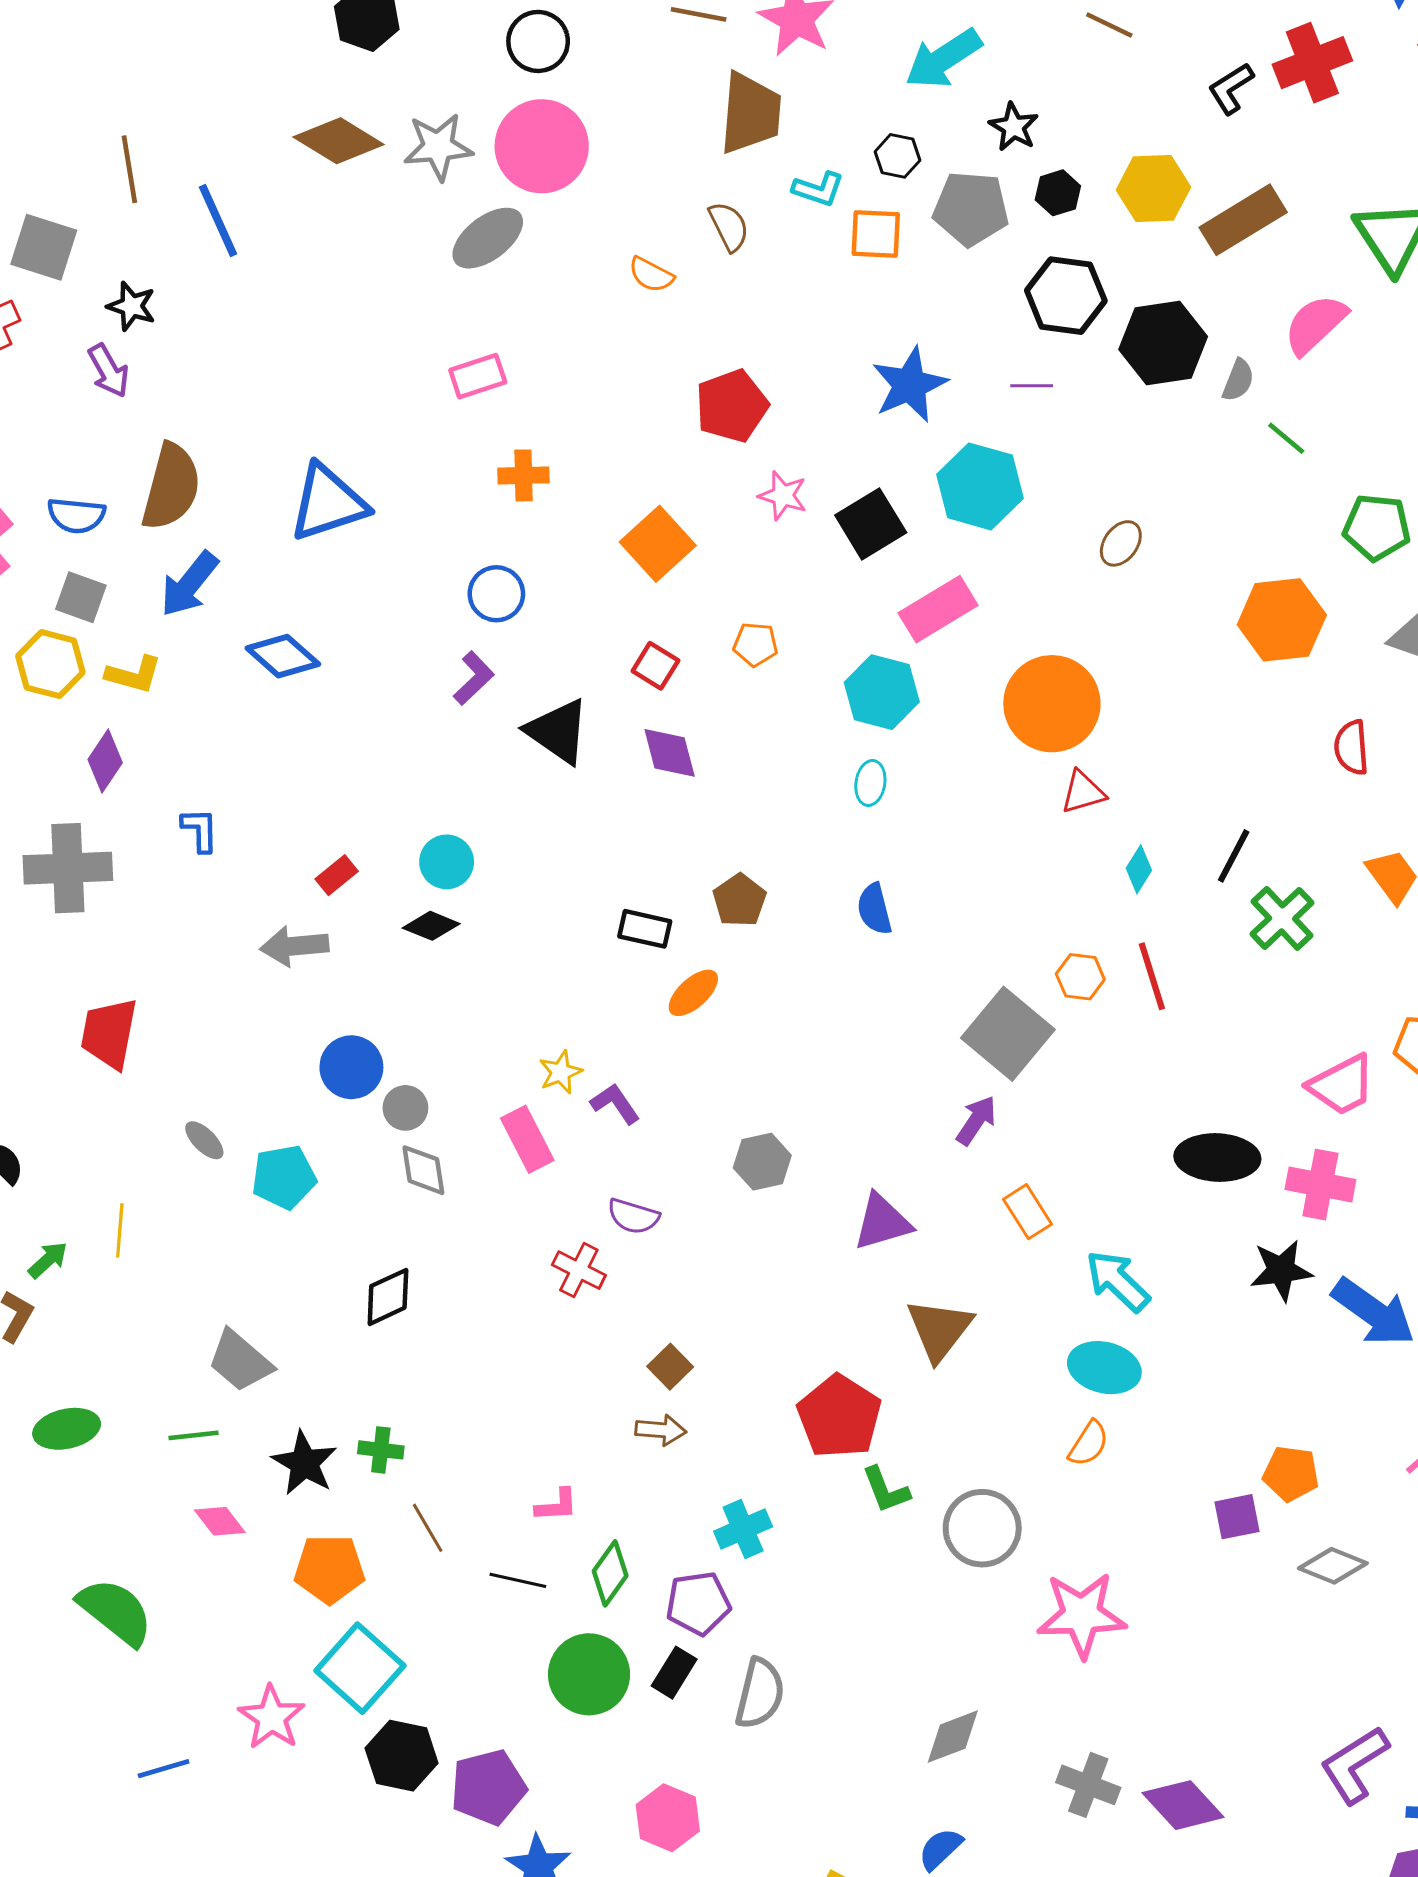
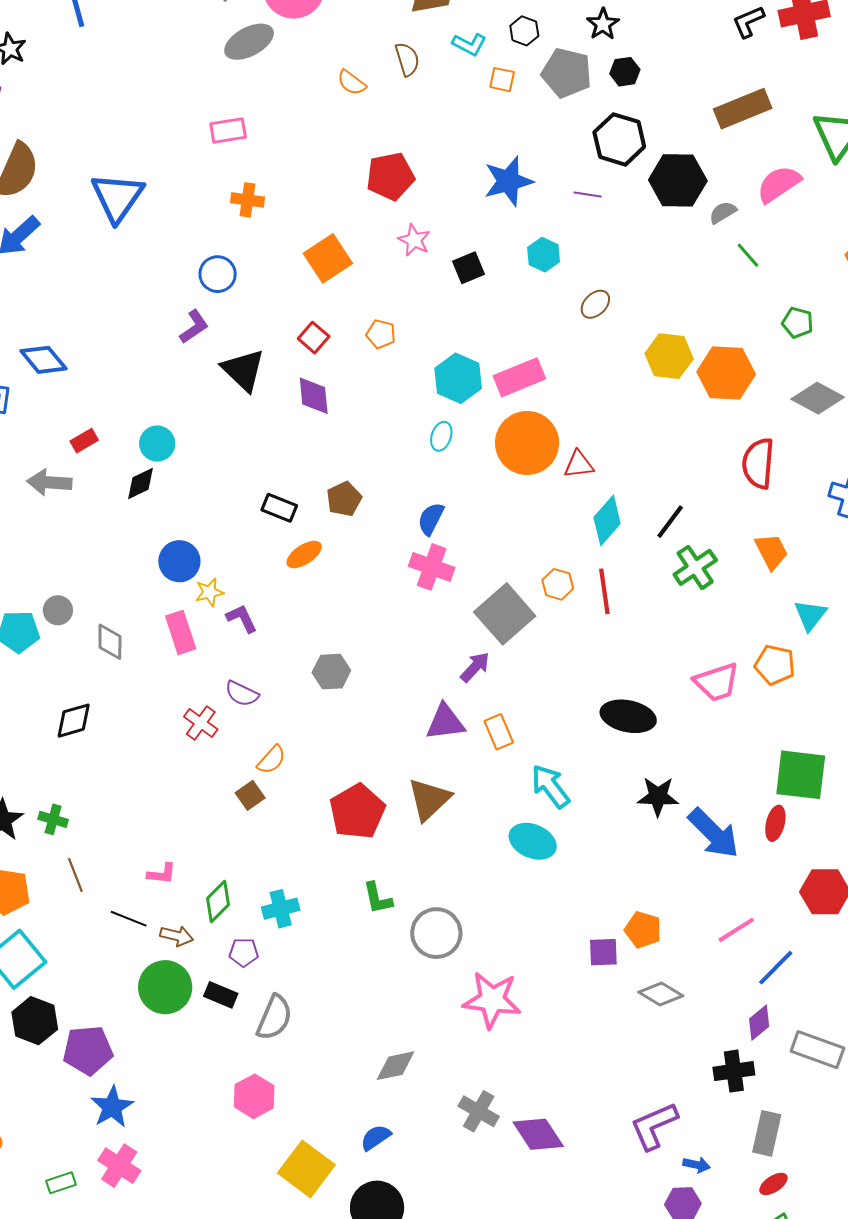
yellow hexagon: (1153, 189) -> (669, 356), moved
orange square: (876, 234) -> (502, 80), size x0.7
gray semicircle: (1238, 380) -> (723, 212), turned -152
cyan hexagon: (980, 486) -> (544, 255), size x0.6
blue triangle: (328, 503) -> (117, 197), turned -46
black square: (871, 524) -> (469, 268), size x0.7
green pentagon: (1377, 527) -> (798, 323), size x0.7
brown ellipse: (1121, 543) -> (595, 304), moved
pink rectangle: (938, 609) -> (519, 377), moved
blue diamond: (283, 656) -> (43, 360), moved
orange circle: (1052, 704) -> (527, 443), moved
red semicircle: (1351, 747) -> (758, 463), size x1.4
cyan diamond: (1139, 869) -> (607, 520), size x1.6
blue semicircle: (874, 909) -> (431, 519), turned 32
black diamond: (431, 926) -> (140, 483), turned -57
blue circle: (351, 1067) -> (179, 561), moved
gray circle: (405, 1108) -> (58, 610), moved
pink cross: (1320, 1185) -> (432, 567), moved
purple triangle: (882, 1222) -> (445, 722), moved
red pentagon: (839, 1417) -> (357, 812), moved
brown arrow: (661, 1430) -> (177, 936), moved
orange semicircle: (1089, 1444) -> (271, 760), moved
green diamond: (610, 1573) -> (218, 902), moved
purple pentagon: (698, 1603) -> (244, 952), size x0.7
black rectangle: (674, 1673) -> (221, 995), turned 72
pink hexagon: (668, 1818) -> (254, 1096), moved

